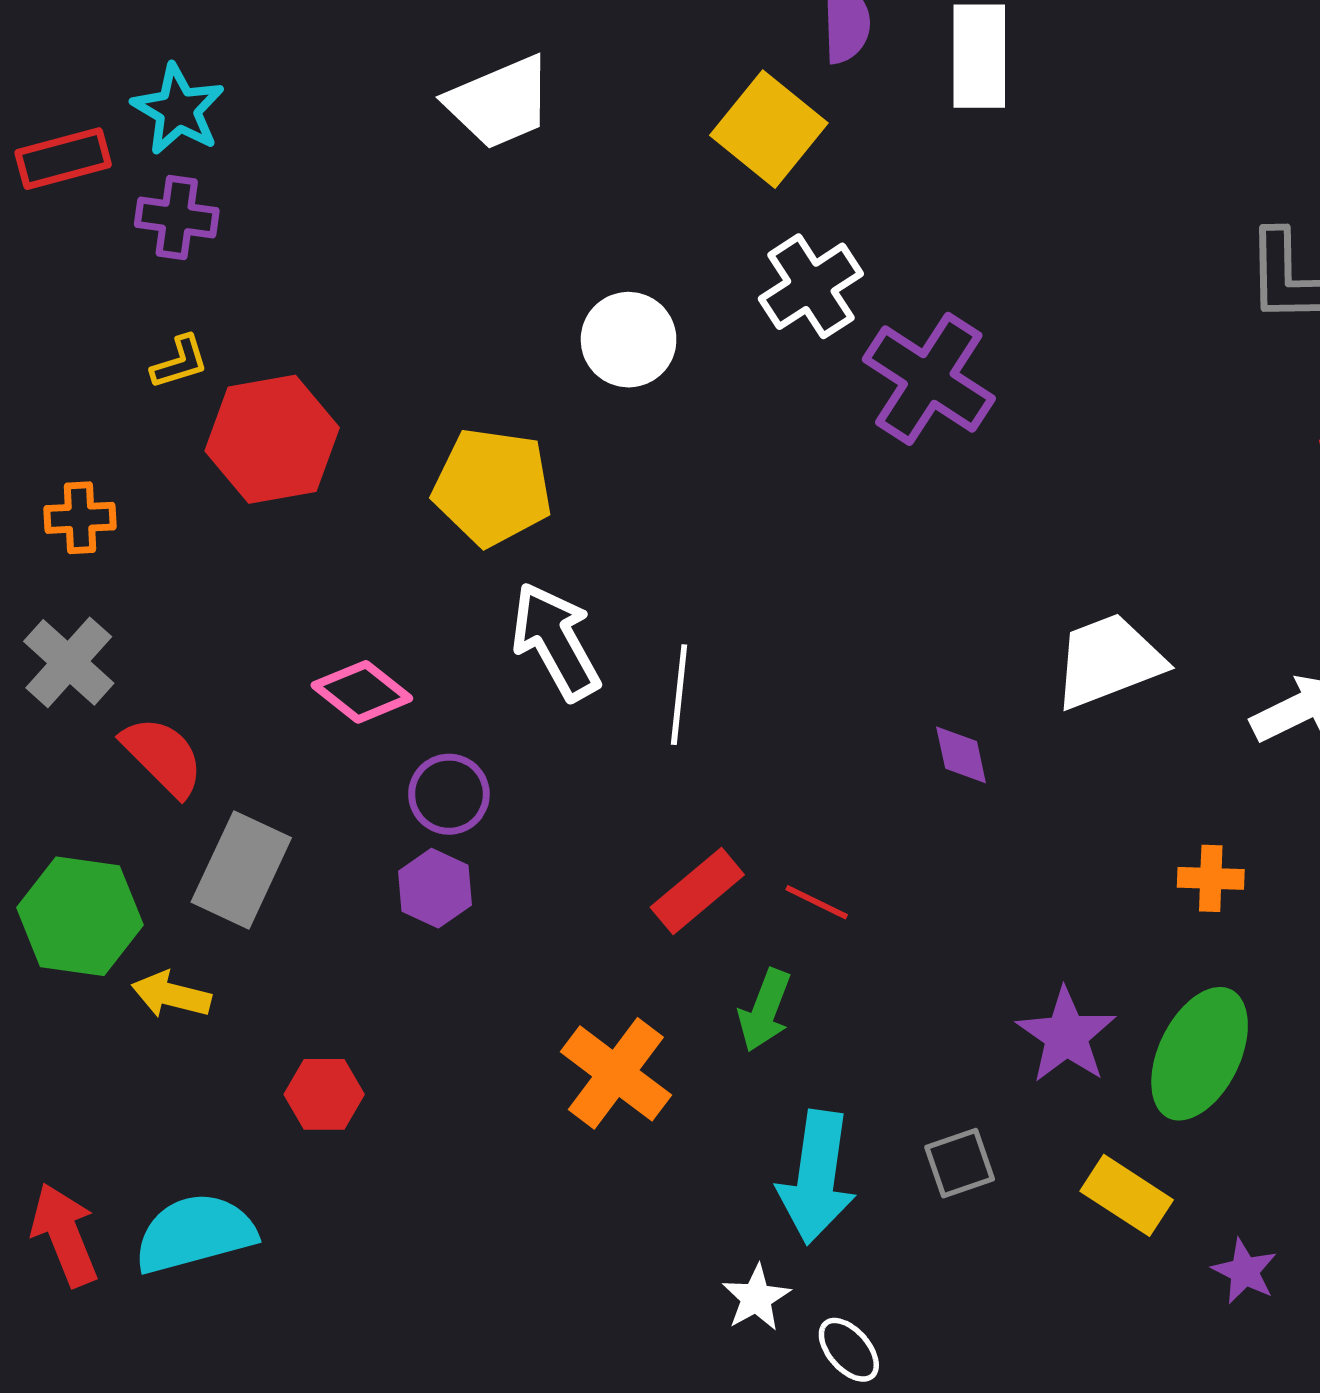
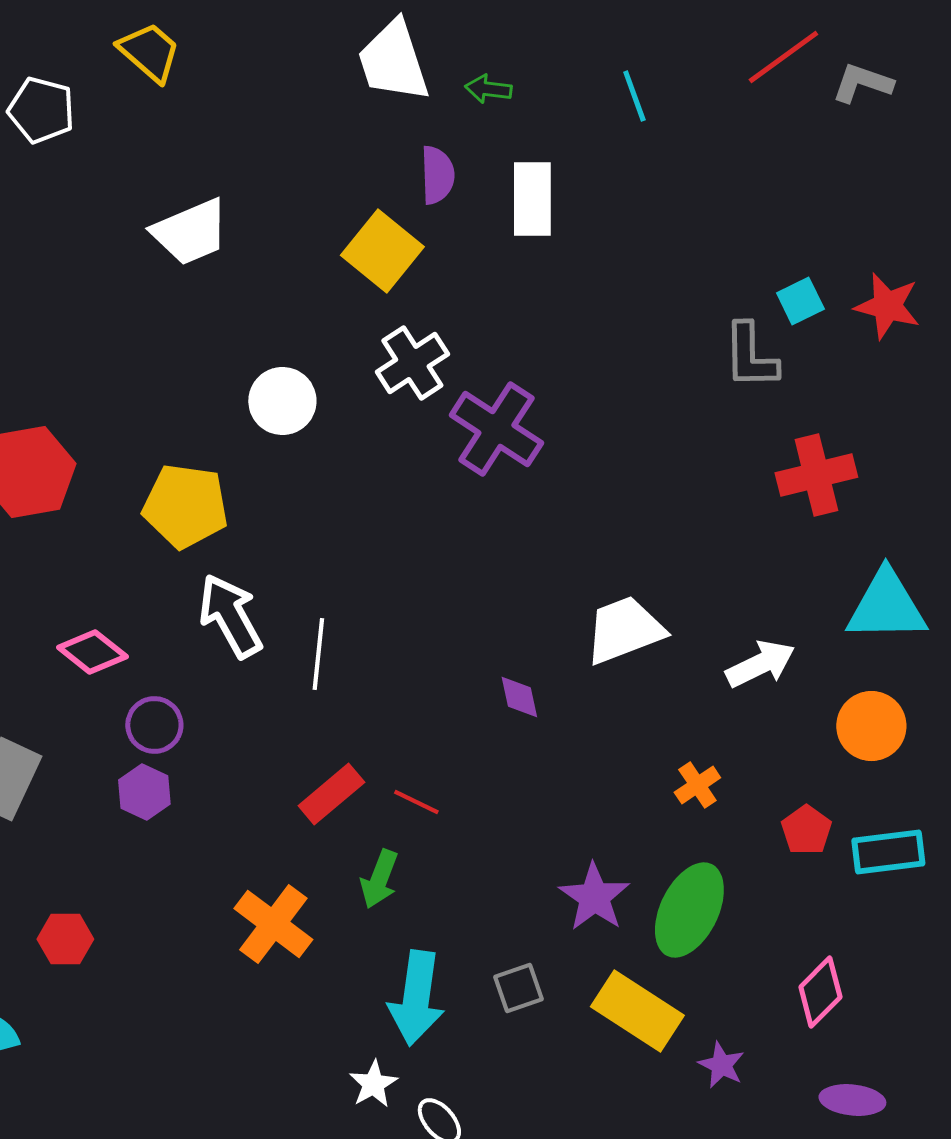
orange cross: (1211, 878) -> (697, 785), turned -36
yellow rectangle: (1127, 1195) -> (637, 1011), size x1.4

